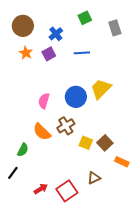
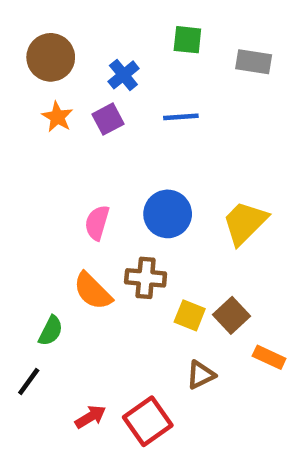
green square: (85, 18) -> (187, 40), turned 32
gray rectangle: (115, 28) -> (254, 62), turned -63
yellow trapezoid: (101, 89) -> (245, 223), moved
brown cross: (66, 126) -> (146, 278), turned 36
brown triangle: (94, 178) -> (201, 375), moved

